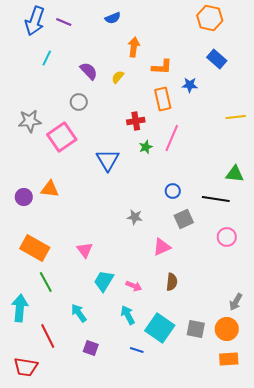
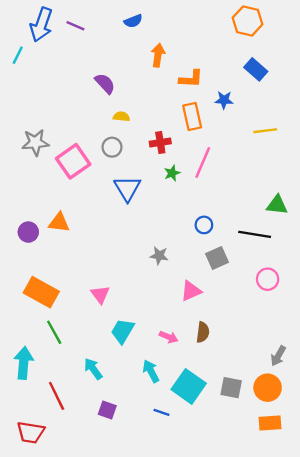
cyan line: (47, 58) -> (18, 55), moved
yellow semicircle: (118, 77) -> (121, 117), moved, turned 56
gray circle: (79, 102) -> (112, 147), moved
yellow line: (236, 117) -> (265, 131), moved
pink arrow: (134, 286) -> (169, 337), moved

